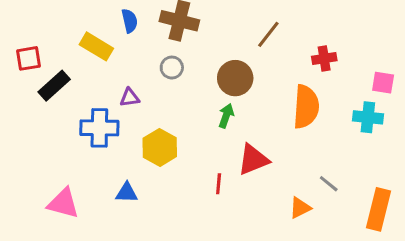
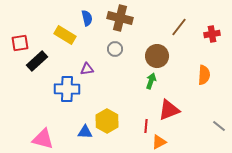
red cross: (324, 58) -> (212, 34), moved
orange semicircle: (306, 107) -> (204, 75), size x0.7
yellow hexagon: (160, 147) -> (107, 121), moved
orange triangle: (300, 208) -> (159, 142), moved

